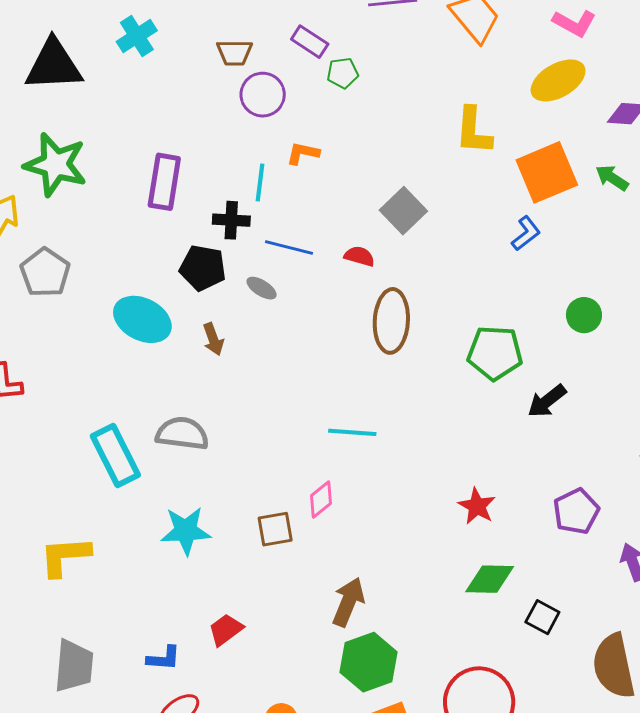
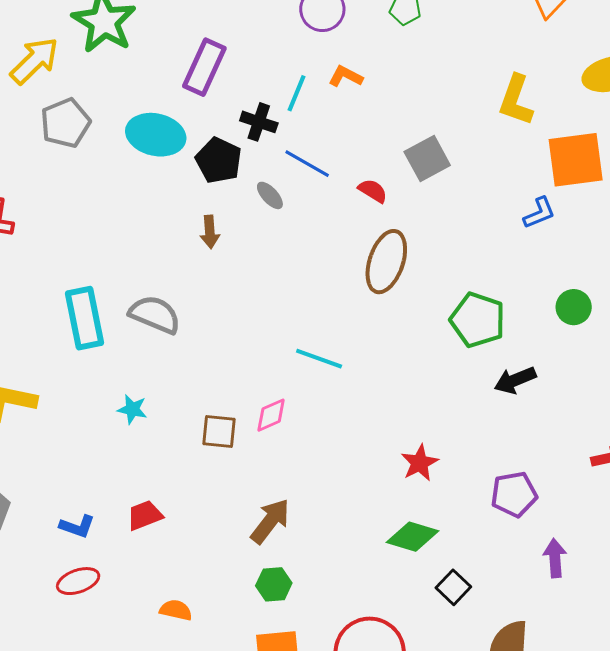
cyan ellipse: (142, 319) -> (156, 135), moved, turned -30
cyan star: (186, 531) -> (132, 409), size x0.6
green hexagon: (369, 662) -> (274, 584), size x0.6

